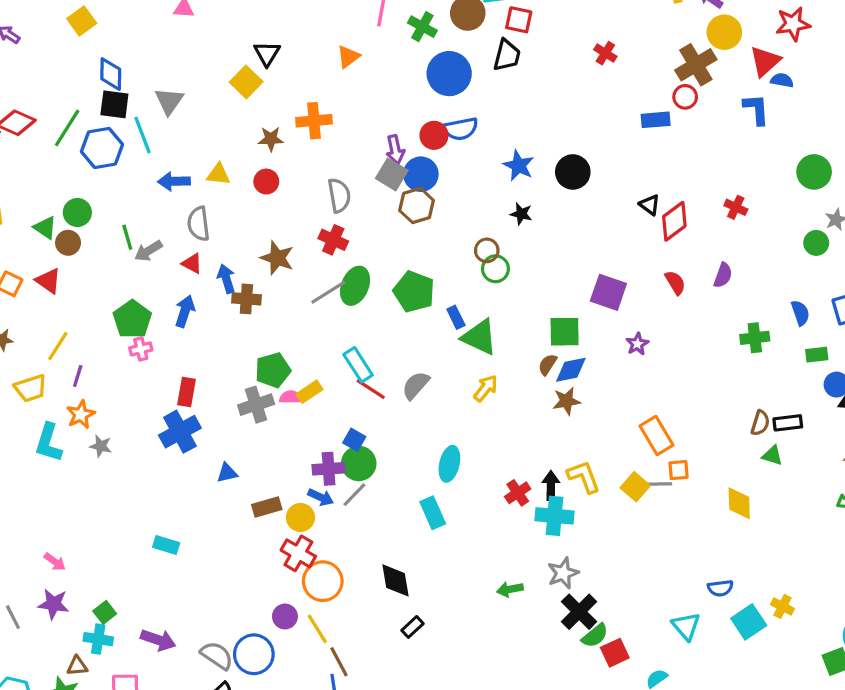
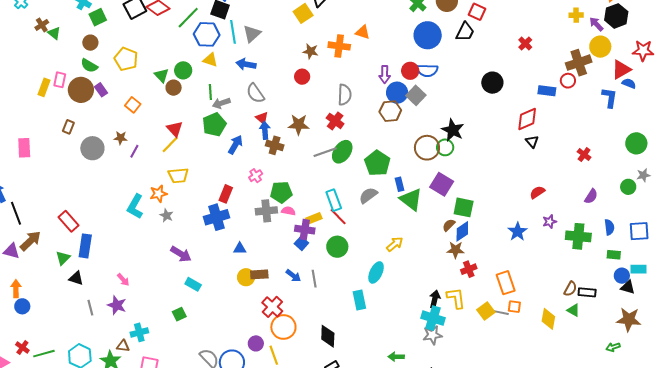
orange triangle: (348, 57) -> (363, 32), moved, turned 42
gray triangle: (169, 101) -> (252, 34), moved
blue star: (519, 166) -> (517, 232), moved
black circle: (573, 172) -> (492, 83), moved
yellow triangle: (218, 174) -> (210, 60), moved
gray square: (392, 174) -> (416, 95), moved
black star: (521, 214) -> (453, 130), size x1.6
red diamond: (674, 221) -> (527, 119), moved
gray semicircle: (199, 224) -> (255, 93), turned -40
brown circle: (487, 250) -> (427, 148), size x1.6
brown star: (277, 258) -> (299, 125), turned -30
red triangle: (192, 263) -> (262, 118), moved
green circle: (495, 269) -> (445, 147), moved
purple semicircle: (723, 275) -> (591, 196), moved
red triangle: (48, 281) -> (175, 129), moved
red semicircle: (675, 283) -> (537, 192), turned -105
purple square: (608, 292) -> (442, 184), moved
green pentagon: (132, 319) -> (214, 125), moved
green cross: (755, 338) -> (578, 236), size x1.4
purple star: (637, 344) -> (550, 222), moved
yellow line: (58, 346) -> (170, 145), moved
pink cross: (141, 349) -> (256, 176), moved, turned -32
blue diamond: (571, 370) -> (462, 231), turned -35
purple line: (78, 376) -> (134, 151), moved
gray semicircle: (416, 385) -> (368, 195), moved
yellow trapezoid: (31, 388) -> (178, 175), moved
yellow arrow: (486, 388) -> (395, 244), moved
yellow rectangle: (310, 392) -> (314, 218), moved
blue square: (354, 440) -> (301, 243), moved
green circle: (359, 463) -> (337, 247), moved
purple cross: (329, 469) -> (305, 230), moved
red cross: (518, 493) -> (469, 269), moved
gray line: (354, 495) -> (314, 279), turned -66
yellow diamond: (739, 503) -> (548, 319), moved
yellow circle: (300, 517) -> (246, 277), moved
gray star: (563, 573) -> (432, 335), moved
green square: (105, 612) -> (179, 314), moved
cyan cross: (98, 639) -> (139, 332), turned -36
purple arrow: (158, 640) -> (181, 254), moved

